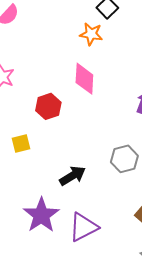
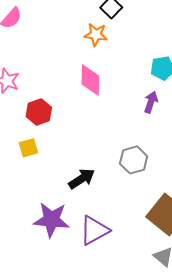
red hexagon: (48, 106) -> (39, 112), moved
purple star: (41, 215) -> (51, 220), turned -30

